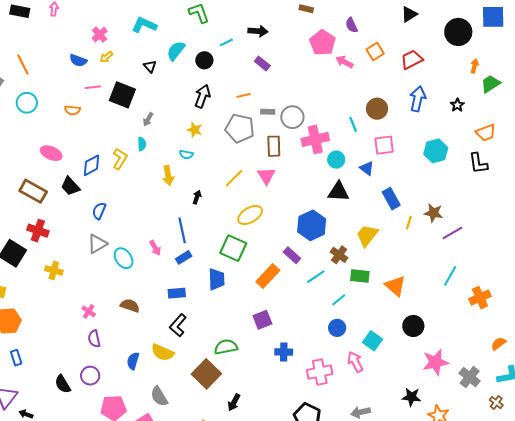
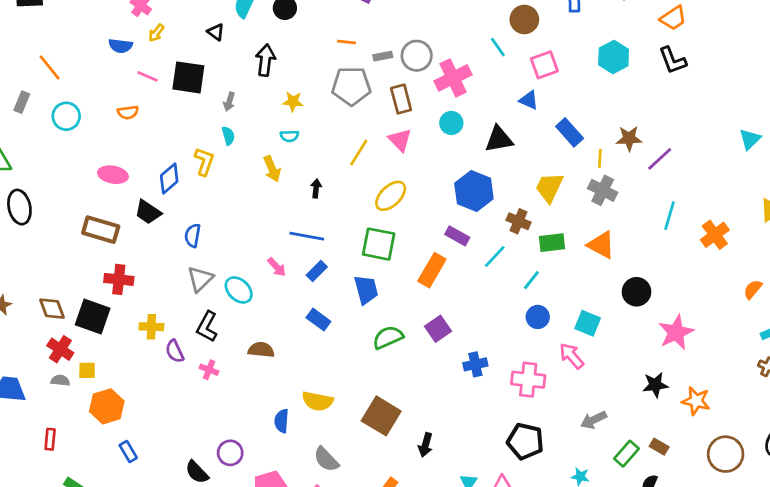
pink line: (93, 87) -> (148, 76), turned 42
orange line: (244, 95) -> (346, 42), turned 32
black arrow: (202, 96) -> (265, 60), moved
cyan circle: (336, 160) -> (451, 123), moved
blue line: (182, 230) -> (307, 236), turned -55
blue rectangle: (177, 293) -> (318, 320), turned 54
black L-shape: (178, 325) -> (207, 327), moved
purple semicircle: (94, 339) -> (175, 351), moved
green semicircle: (226, 347) -> (388, 337), moved
pink cross: (320, 372) -> (528, 380), turned 30
gray cross: (470, 377) -> (603, 190), moved

